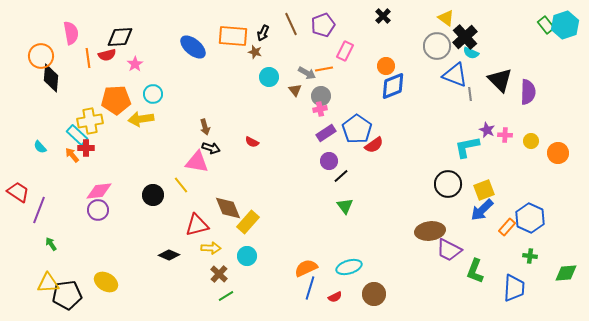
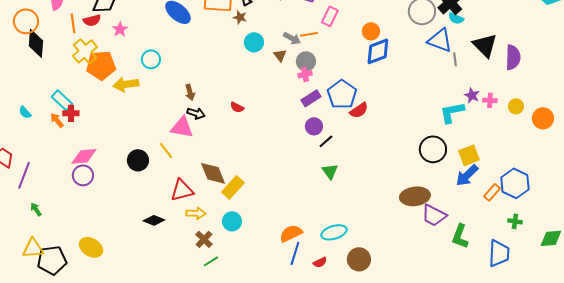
cyan circle: (153, 94) -> (151, 59), moved
yellow cross: (90, 121) -> (85, 51), moved, turned -30

